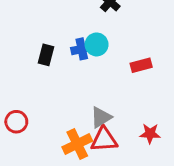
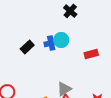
black rectangle: (46, 55) -> (27, 47), turned 32

